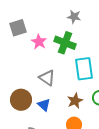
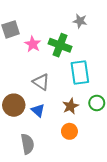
gray star: (74, 17) -> (80, 21), moved

